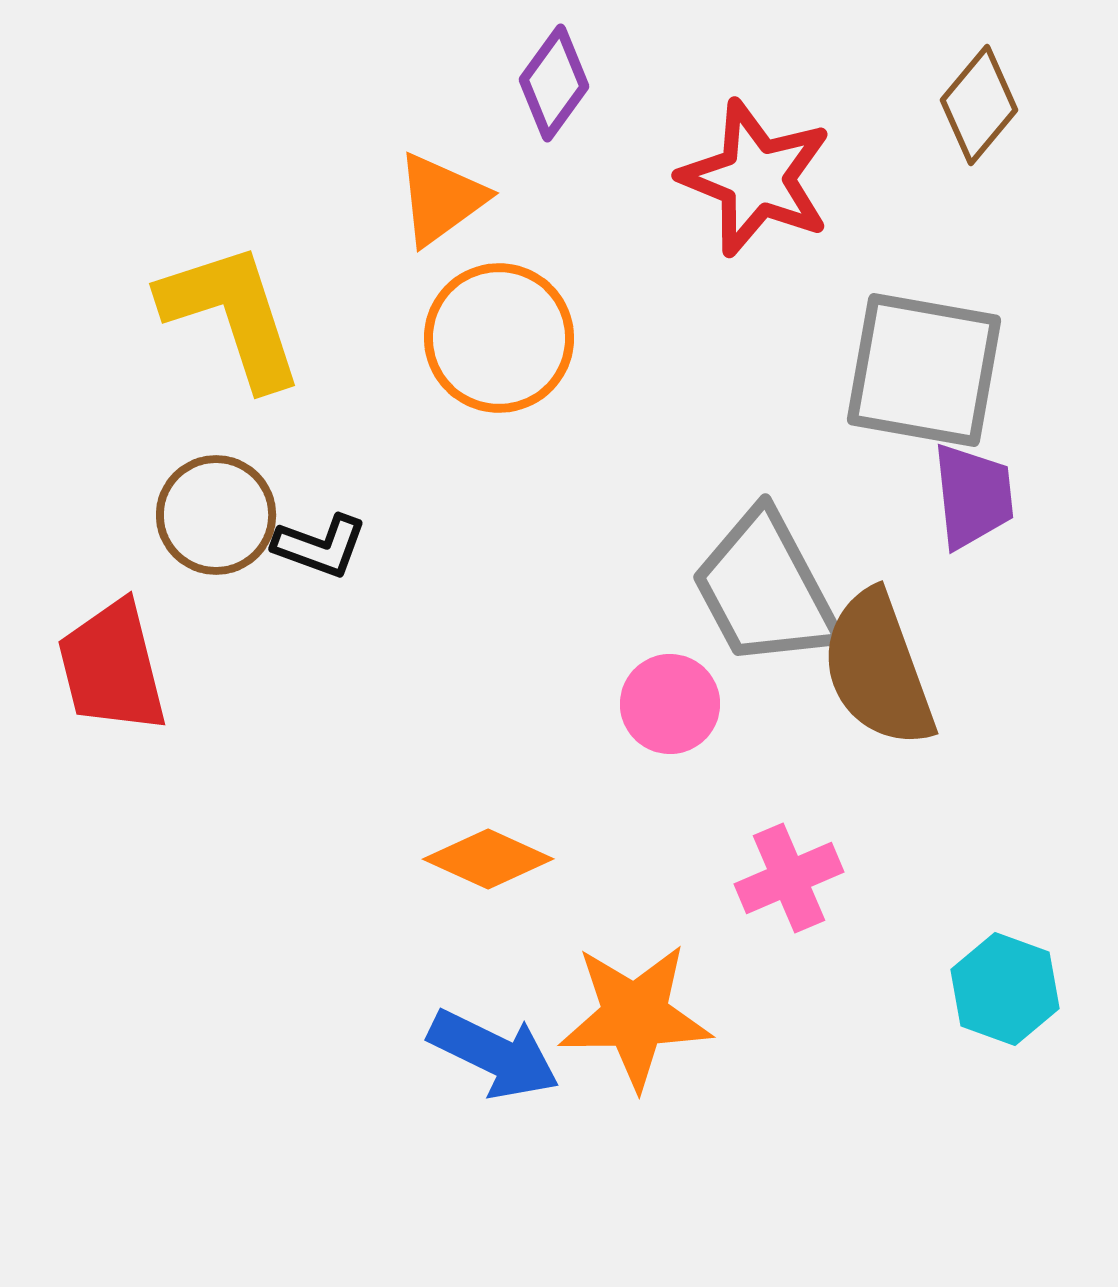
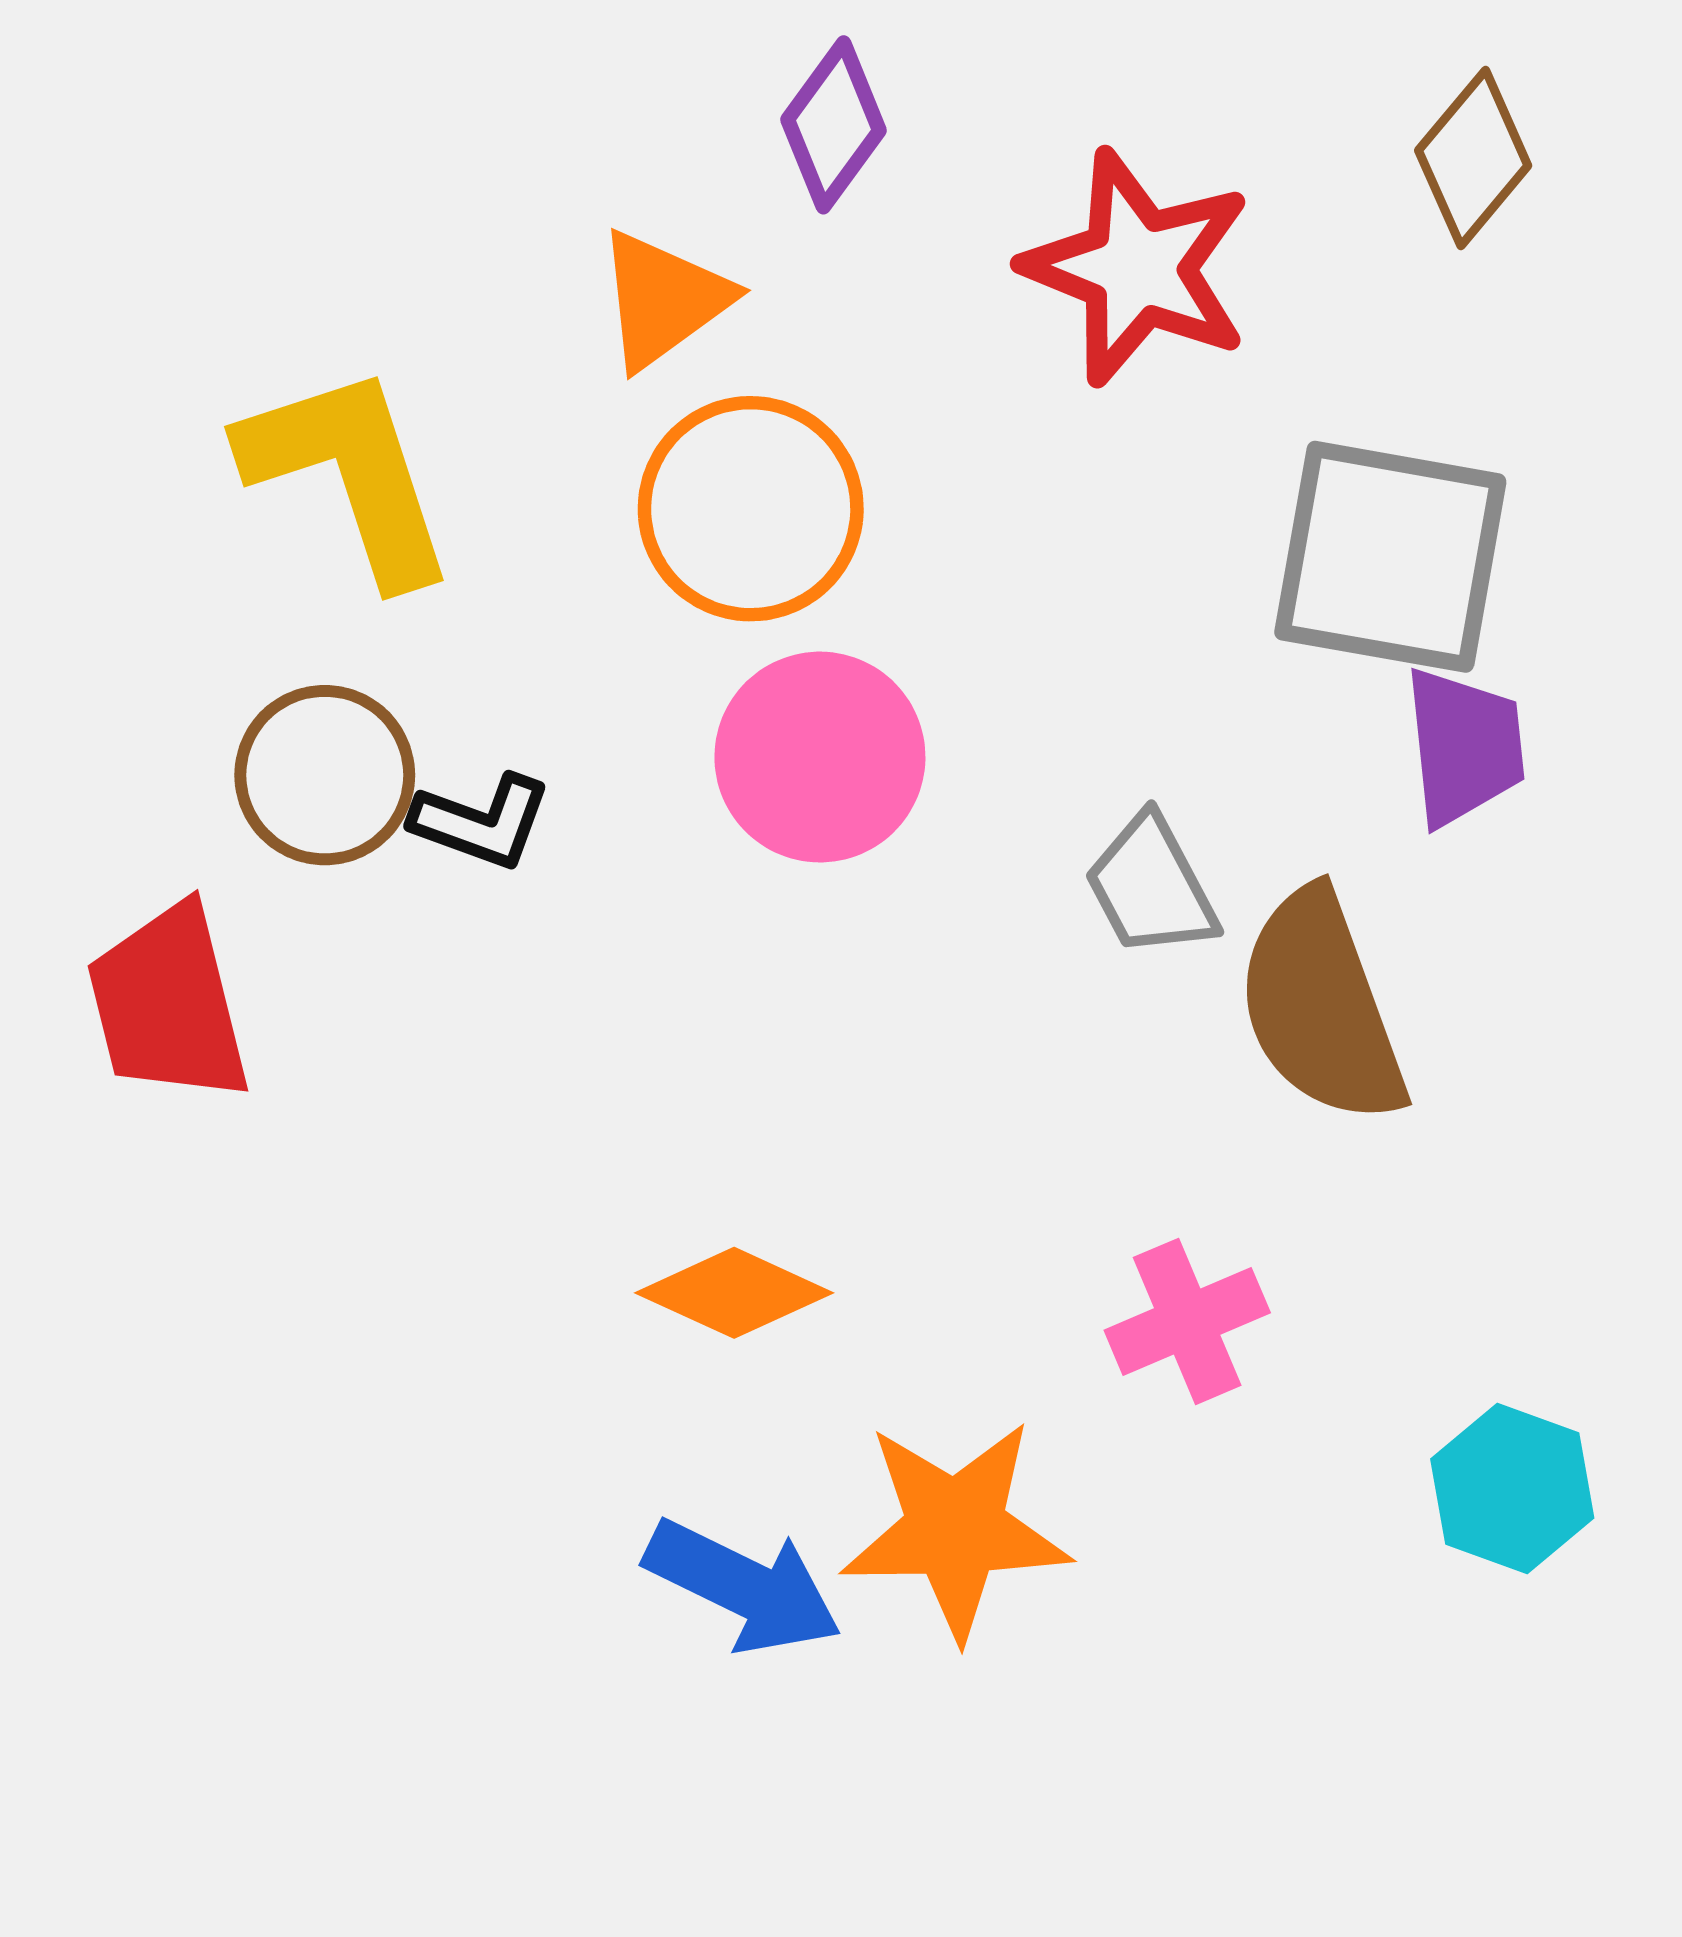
gray trapezoid: (765, 589) -> (1151, 886), size x0.6
pink circle: (670, 704) -> (820, 757), moved, size x1.4

